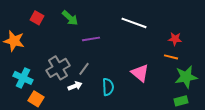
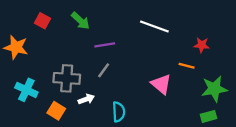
orange line: (171, 57) -> (187, 66), moved
gray cross: (58, 68) -> (67, 78), turned 35
gray line: (84, 69) -> (104, 70), moved
cyan semicircle: (108, 87) -> (119, 112), moved
orange square: (36, 99) -> (56, 111), moved

